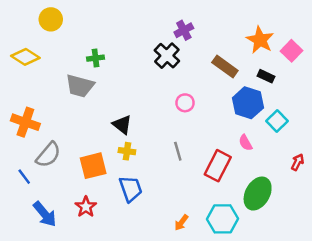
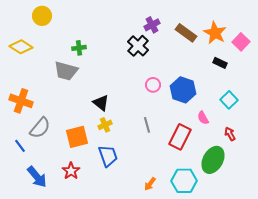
brown rectangle: (225, 67) -> (186, 33), moved
blue hexagon: (248, 103) -> (183, 90), moved
yellow cross: (127, 151) -> (105, 125), turned -32
red arrow: (298, 162) -> (230, 134), moved, turned -56

